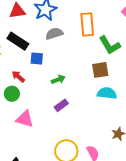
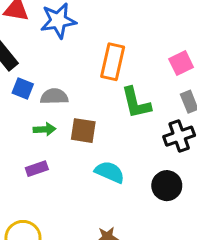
gray semicircle: (54, 34) -> (54, 96), moved
brown square: (100, 70) -> (83, 131), moved

